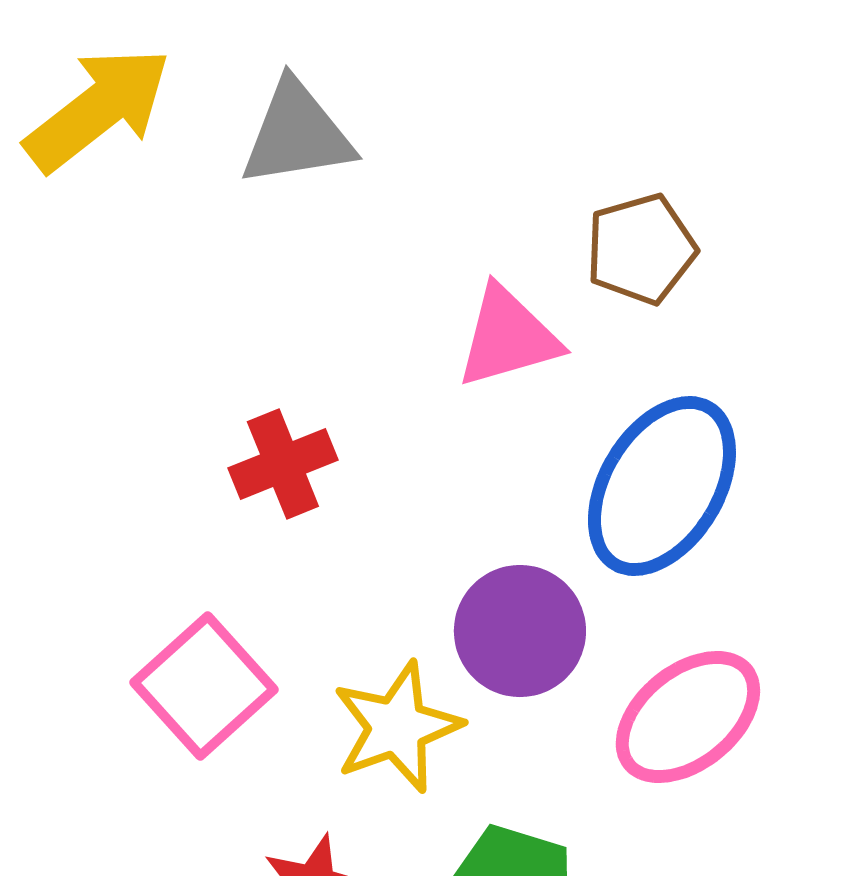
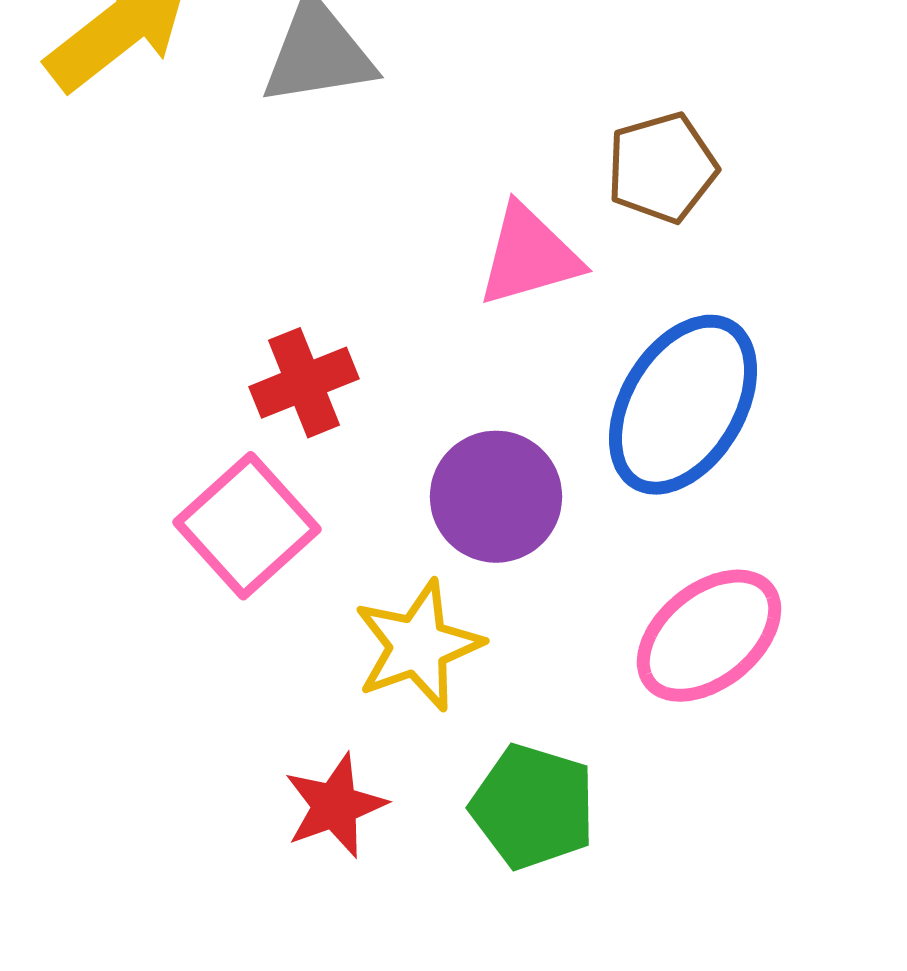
purple circle: (520, 631) -> (496, 497), moved
pink square: (204, 686) -> (247, 526), moved

